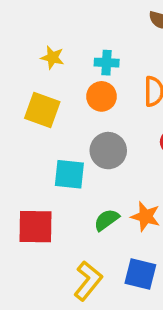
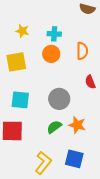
yellow square: (42, 110) -> (16, 62), turned -30
gray circle: (108, 151) -> (59, 99), moved
cyan square: (69, 174) -> (20, 100), moved

